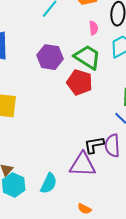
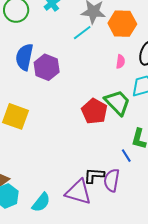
purple hexagon: (50, 57) -> (47, 67), moved
green trapezoid: (87, 57) -> (117, 102), moved

